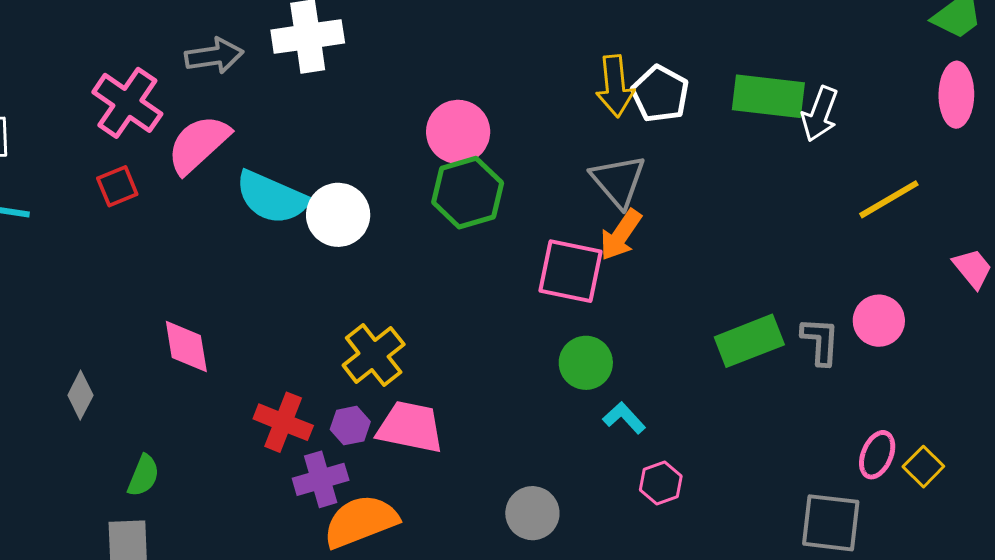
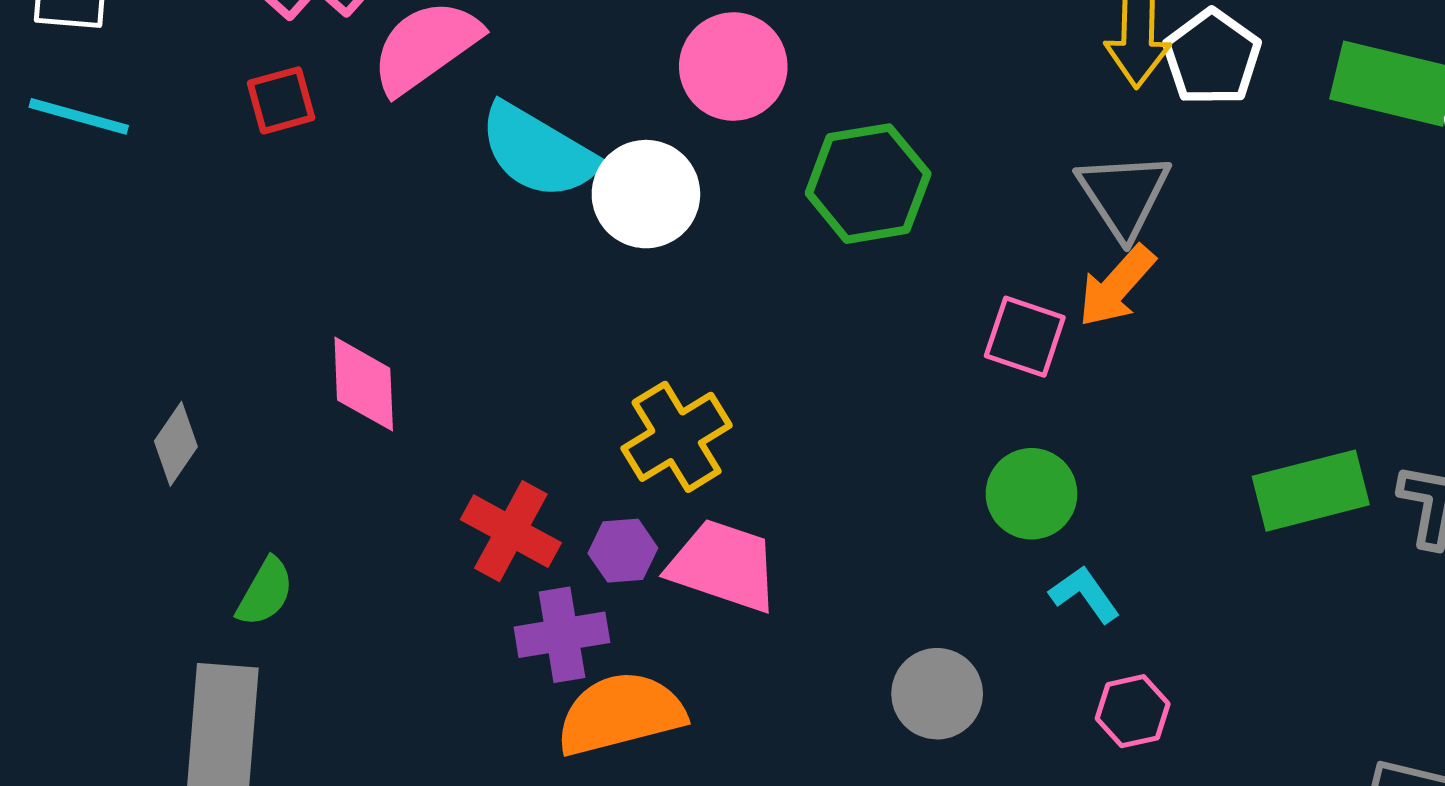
pink circle: (458, 132) -> (733, 67), moved
pink square: (571, 271) -> (1025, 337), size x0.7
gray circle: (532, 513) -> (937, 694), moved

